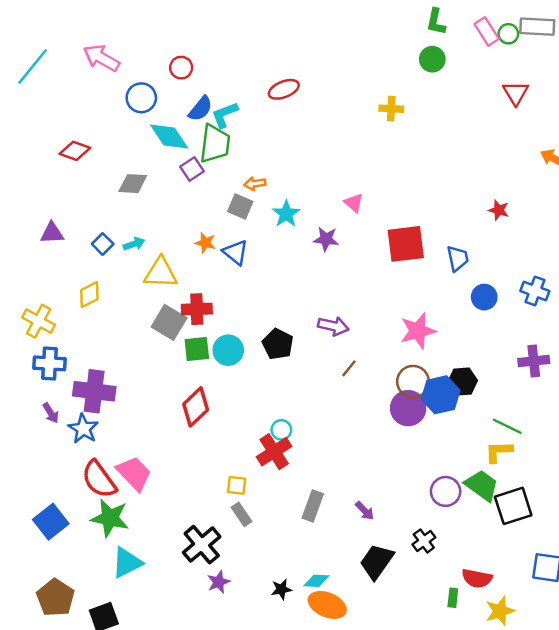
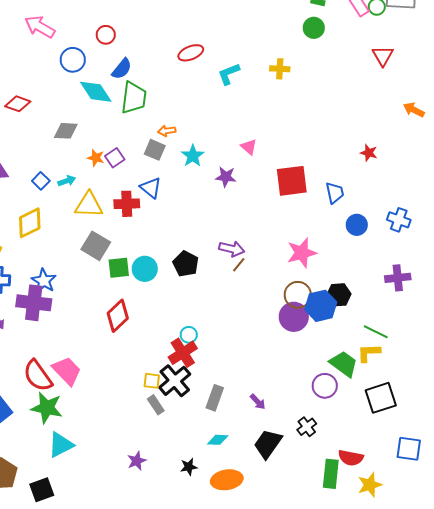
cyan L-shape: (225, 115) -> (229, 74), moved
purple square: (192, 169) -> (115, 158), moved
orange star: (205, 243) -> (96, 158), moved
yellow diamond: (89, 295) -> (30, 223), size x1.4
red cross: (197, 309) -> (127, 204), moved
brown line: (349, 368) -> (239, 265), moved
blue star: (83, 429) -> (44, 281), moved
green trapezoid: (482, 485) -> (344, 364), moved
black cross: (202, 545) -> (175, 381), moved
cyan diamond: (316, 581) -> (218, 440), moved
green rectangle: (453, 598) -> (331, 474), size x1.8
orange ellipse: (327, 605) -> (227, 480), turned -32

